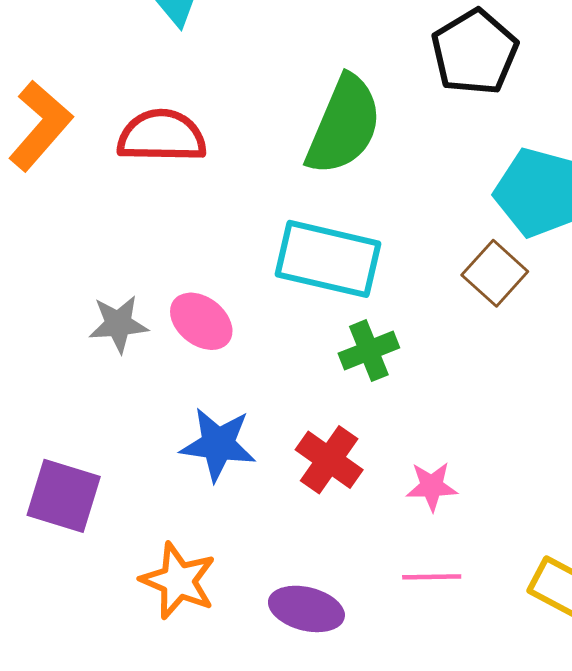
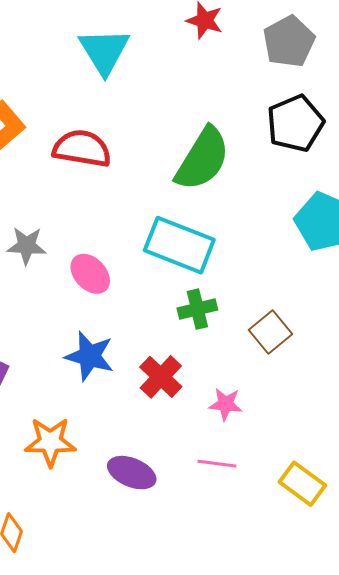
brown square: (495, 273) -> (271, 332), moved
gray star: (118, 324) -> (27, 246), moved
orange star: (178, 581) -> (50, 442), turned -30

